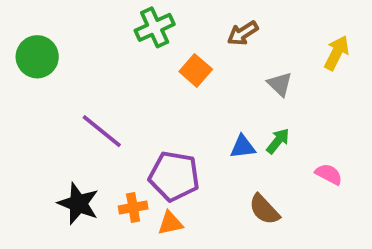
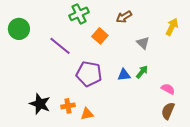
purple line: (102, 131) -> (60, 46), moved
purple pentagon: (174, 176) -> (89, 74), moved
brown semicircle: (264, 209) -> (168, 111), moved, turned 66

